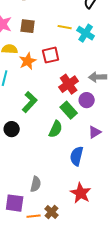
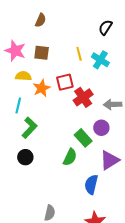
yellow line: (65, 27) -> (79, 54), turned 64
red cross: (69, 84) -> (83, 97), moved
green L-shape: (30, 102) -> (29, 128), moved
purple triangle: (95, 132) -> (109, 160), size x1.5

